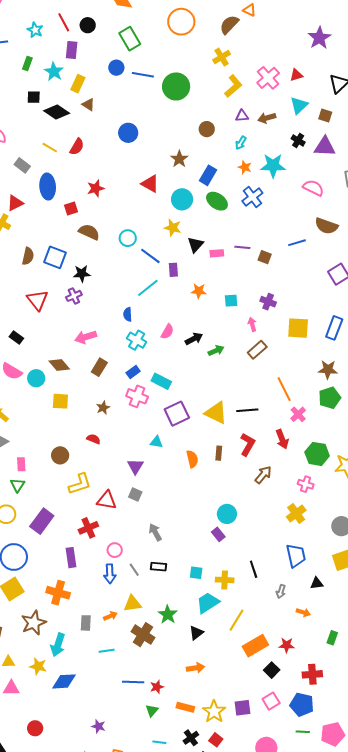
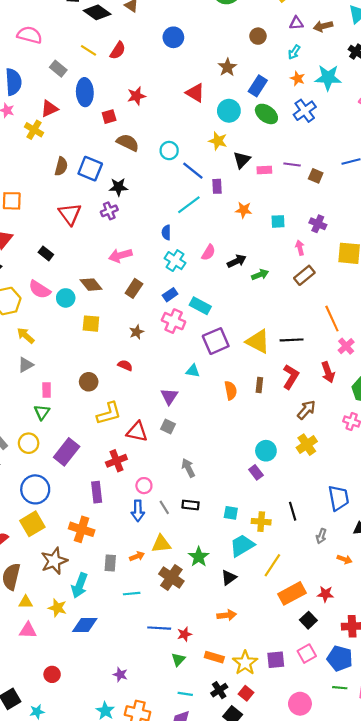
yellow cross: (296, 514) -> (307, 445), moved

